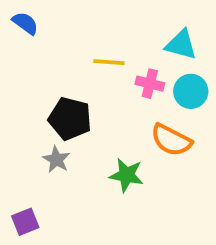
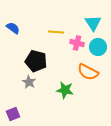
blue semicircle: (25, 23) -> (13, 28), moved
cyan triangle: (181, 45) -> (93, 23), turned 42

